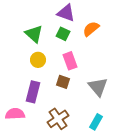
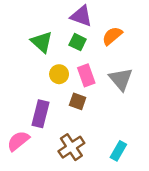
yellow circle: (38, 60) -> (59, 74), moved
gray triangle: (98, 87) -> (121, 79), moved
pink semicircle: (15, 114) -> (18, 141), turned -36

